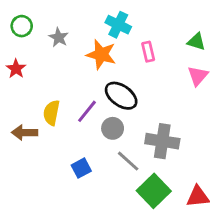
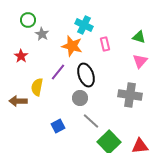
green circle: (22, 26) -> (28, 20), moved
red star: (16, 69) -> (21, 56), moved
black ellipse: (121, 96) -> (86, 75), turned 35
purple line: (87, 111) -> (58, 72), moved
gray cross: (162, 141) -> (130, 95), moved

